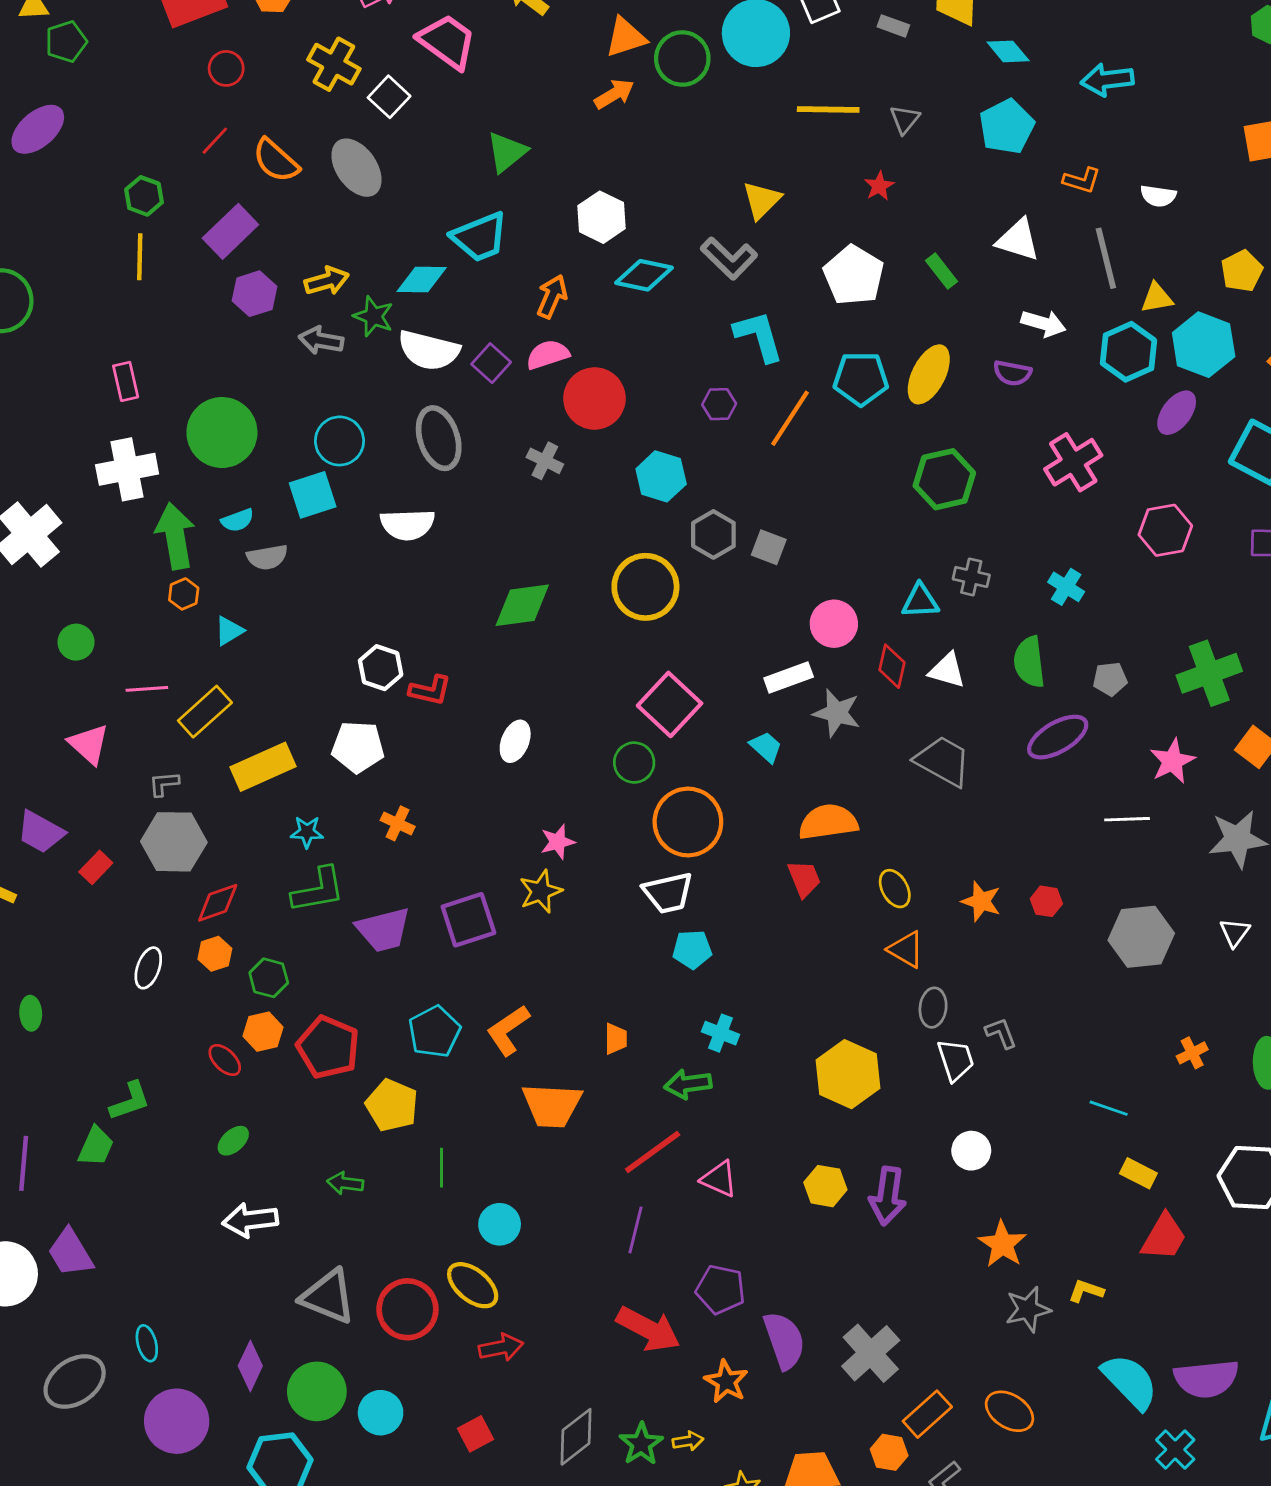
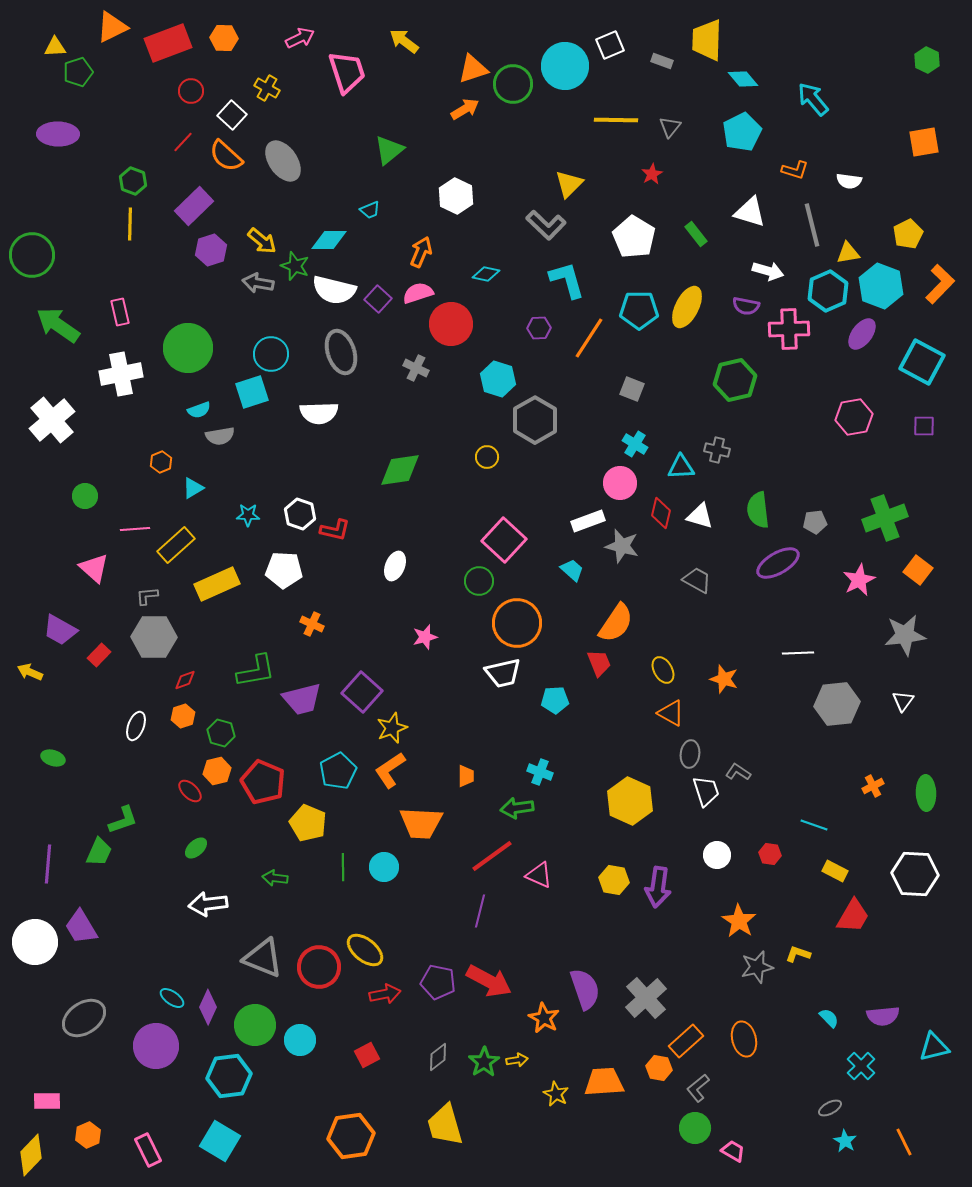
pink trapezoid: (447, 42) -> (347, 72), turned 36
yellow cross: (334, 64) -> (267, 88), size x0.7
cyan arrow: (1107, 80) -> (813, 99), turned 57
white square: (389, 97) -> (232, 115), moved
purple ellipse: (38, 129) -> (58, 134), turned 42
cyan trapezoid: (480, 237) -> (370, 210), size x0.5
cyan diamond: (644, 275) -> (486, 274), moved, size x0.7
yellow arrow: (327, 281) -> (262, 241), turned 56
pink cross: (1073, 462) -> (789, 329), moved, turned 30
green hexagon: (944, 479) -> (735, 380), moved
gray hexagon: (713, 534) -> (535, 420), size x1.4
green arrow: (175, 536) -> (58, 325), moved, turned -45
gray square: (769, 547) -> (632, 389), moved
yellow circle: (645, 587) -> (487, 457), size x0.5
cyan cross: (1066, 587) -> (635, 444), moved
gray trapezoid: (943, 761) -> (697, 580), size x0.7
white line: (1127, 819) -> (798, 653), moved
orange semicircle: (828, 822) -> (616, 623), turned 132
cyan star: (307, 832) -> (248, 515), moved
yellow star: (541, 891) -> (392, 728), moved
red hexagon: (1046, 901) -> (770, 854), moved
red diamond: (218, 903) -> (185, 680), size x0.7
purple square: (468, 920) -> (362, 692), turned -30
cyan pentagon: (692, 949) -> (555, 700), moved
green ellipse: (31, 1013) -> (53, 758), turned -70
gray L-shape: (1001, 1033) -> (738, 772), turned -35
cyan circle: (500, 1224) -> (384, 867), moved
purple pentagon: (721, 1289) -> (438, 982), moved
cyan ellipse: (147, 1343) -> (172, 998), moved, turned -40
purple semicircle: (1206, 1379) -> (883, 1016), size x0.7
cyan semicircle: (1130, 1382) -> (829, 1018), size x0.5
orange ellipse: (1009, 1411) -> (744, 1039), turned 44
gray diamond: (576, 1437) -> (438, 1057), size x0.7

